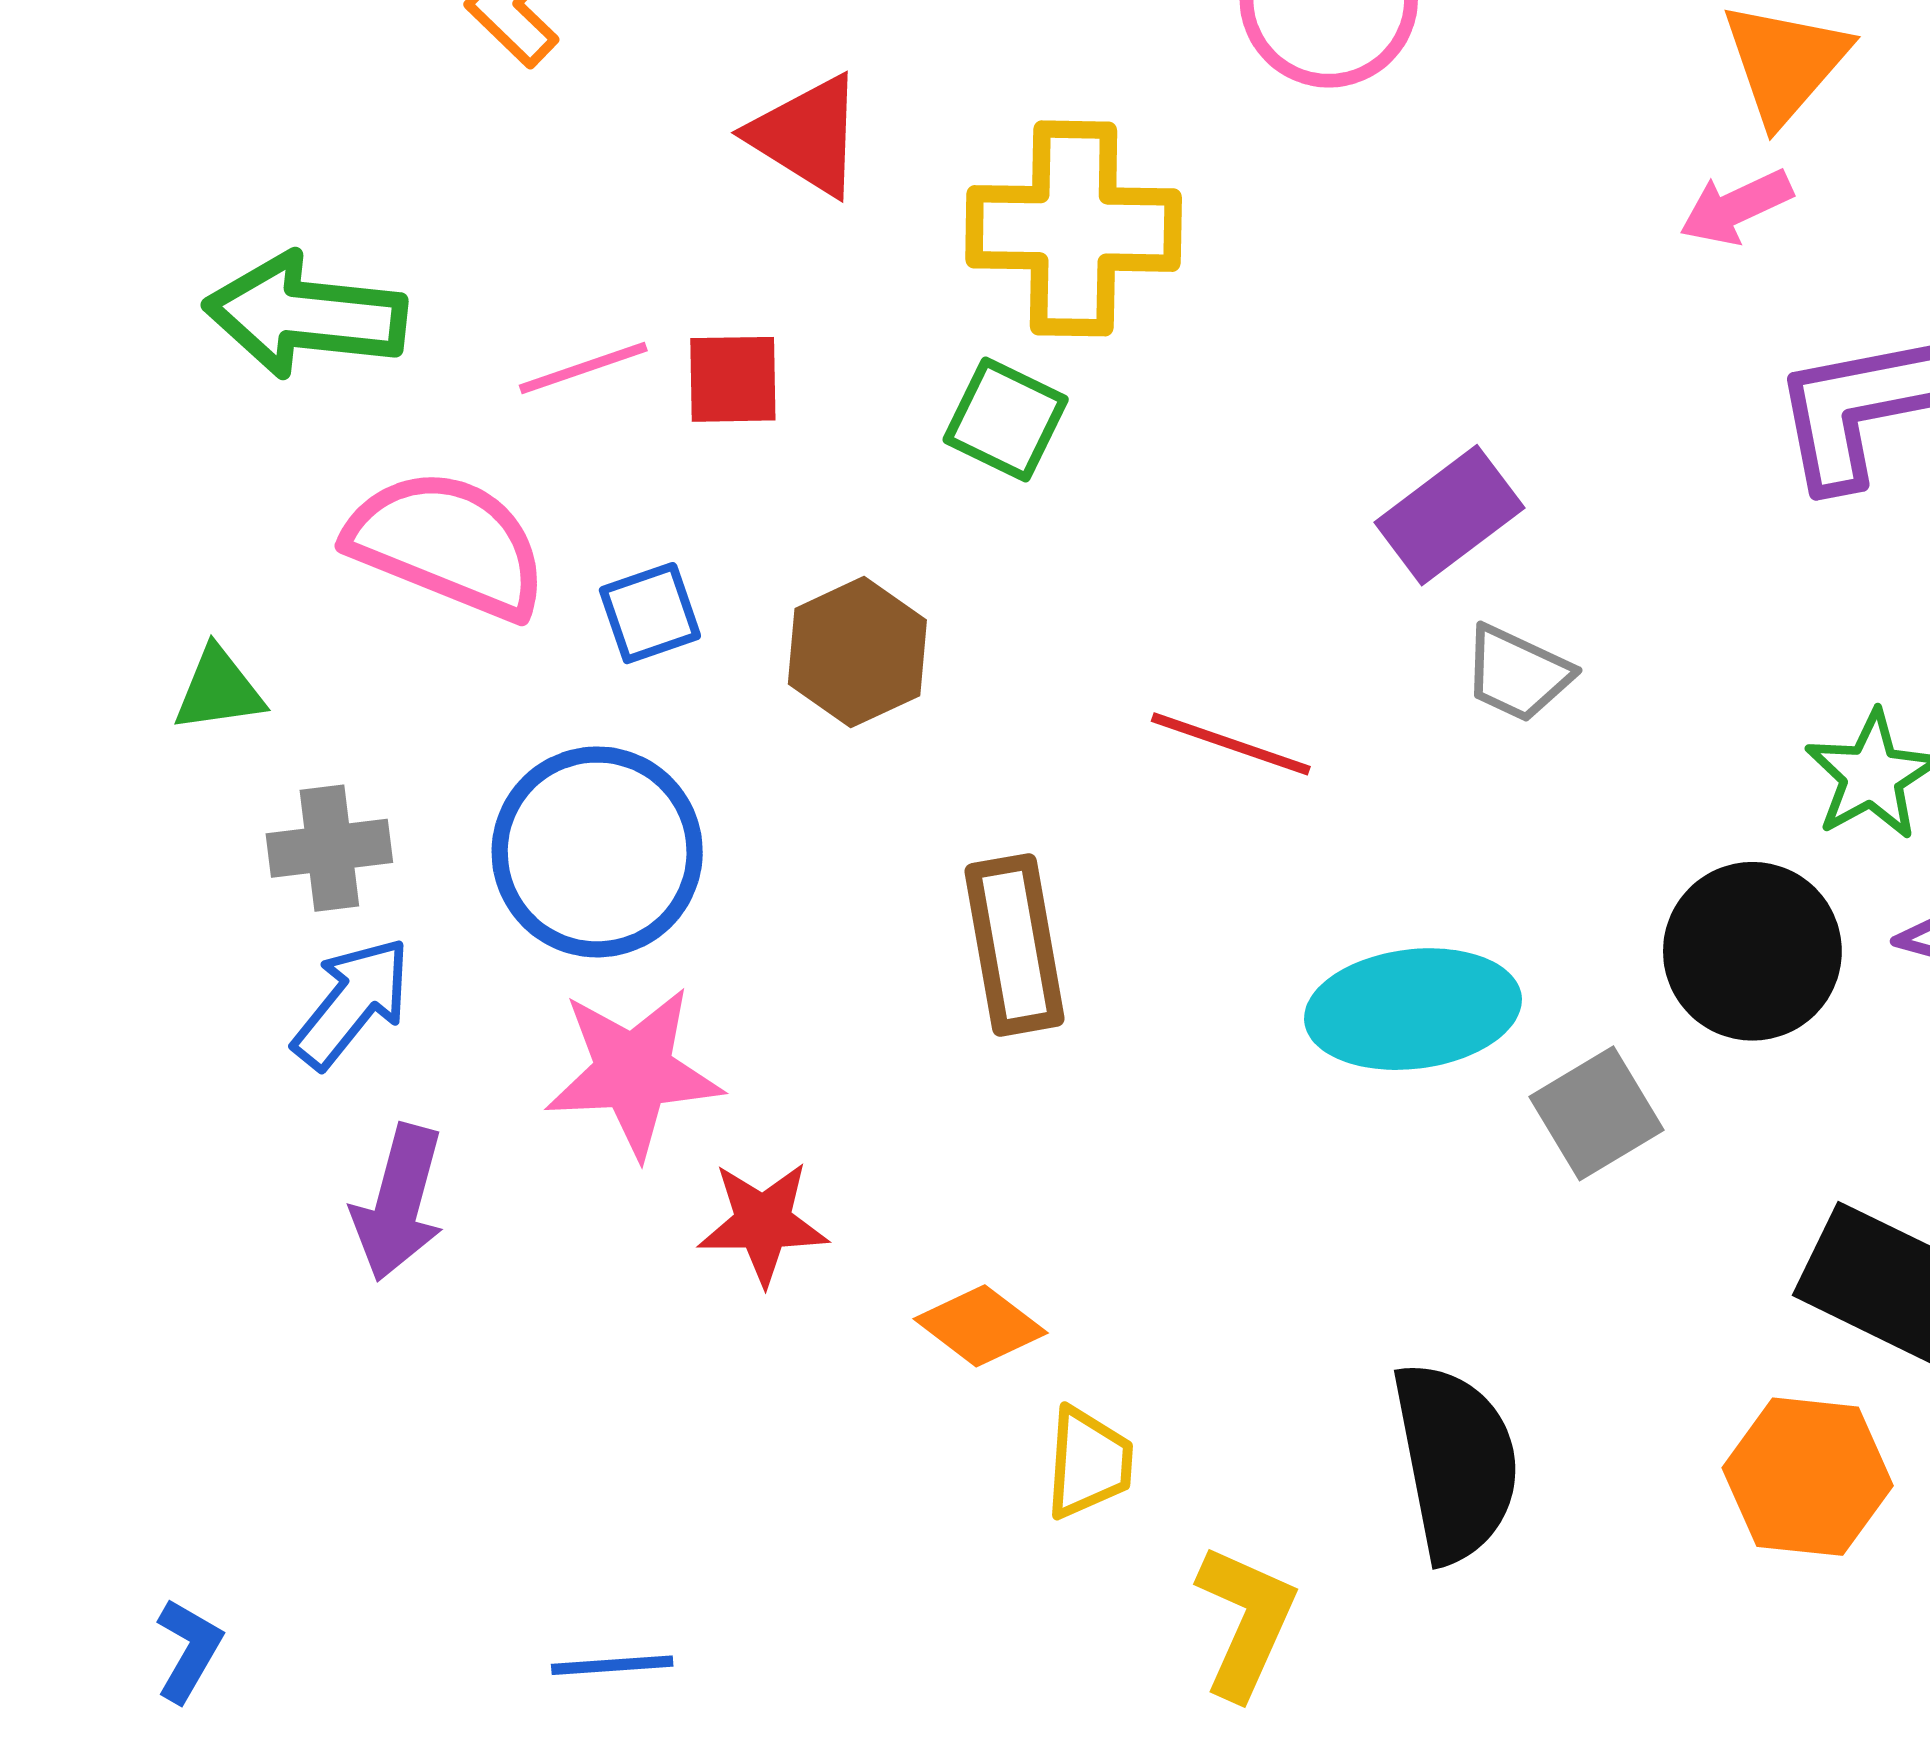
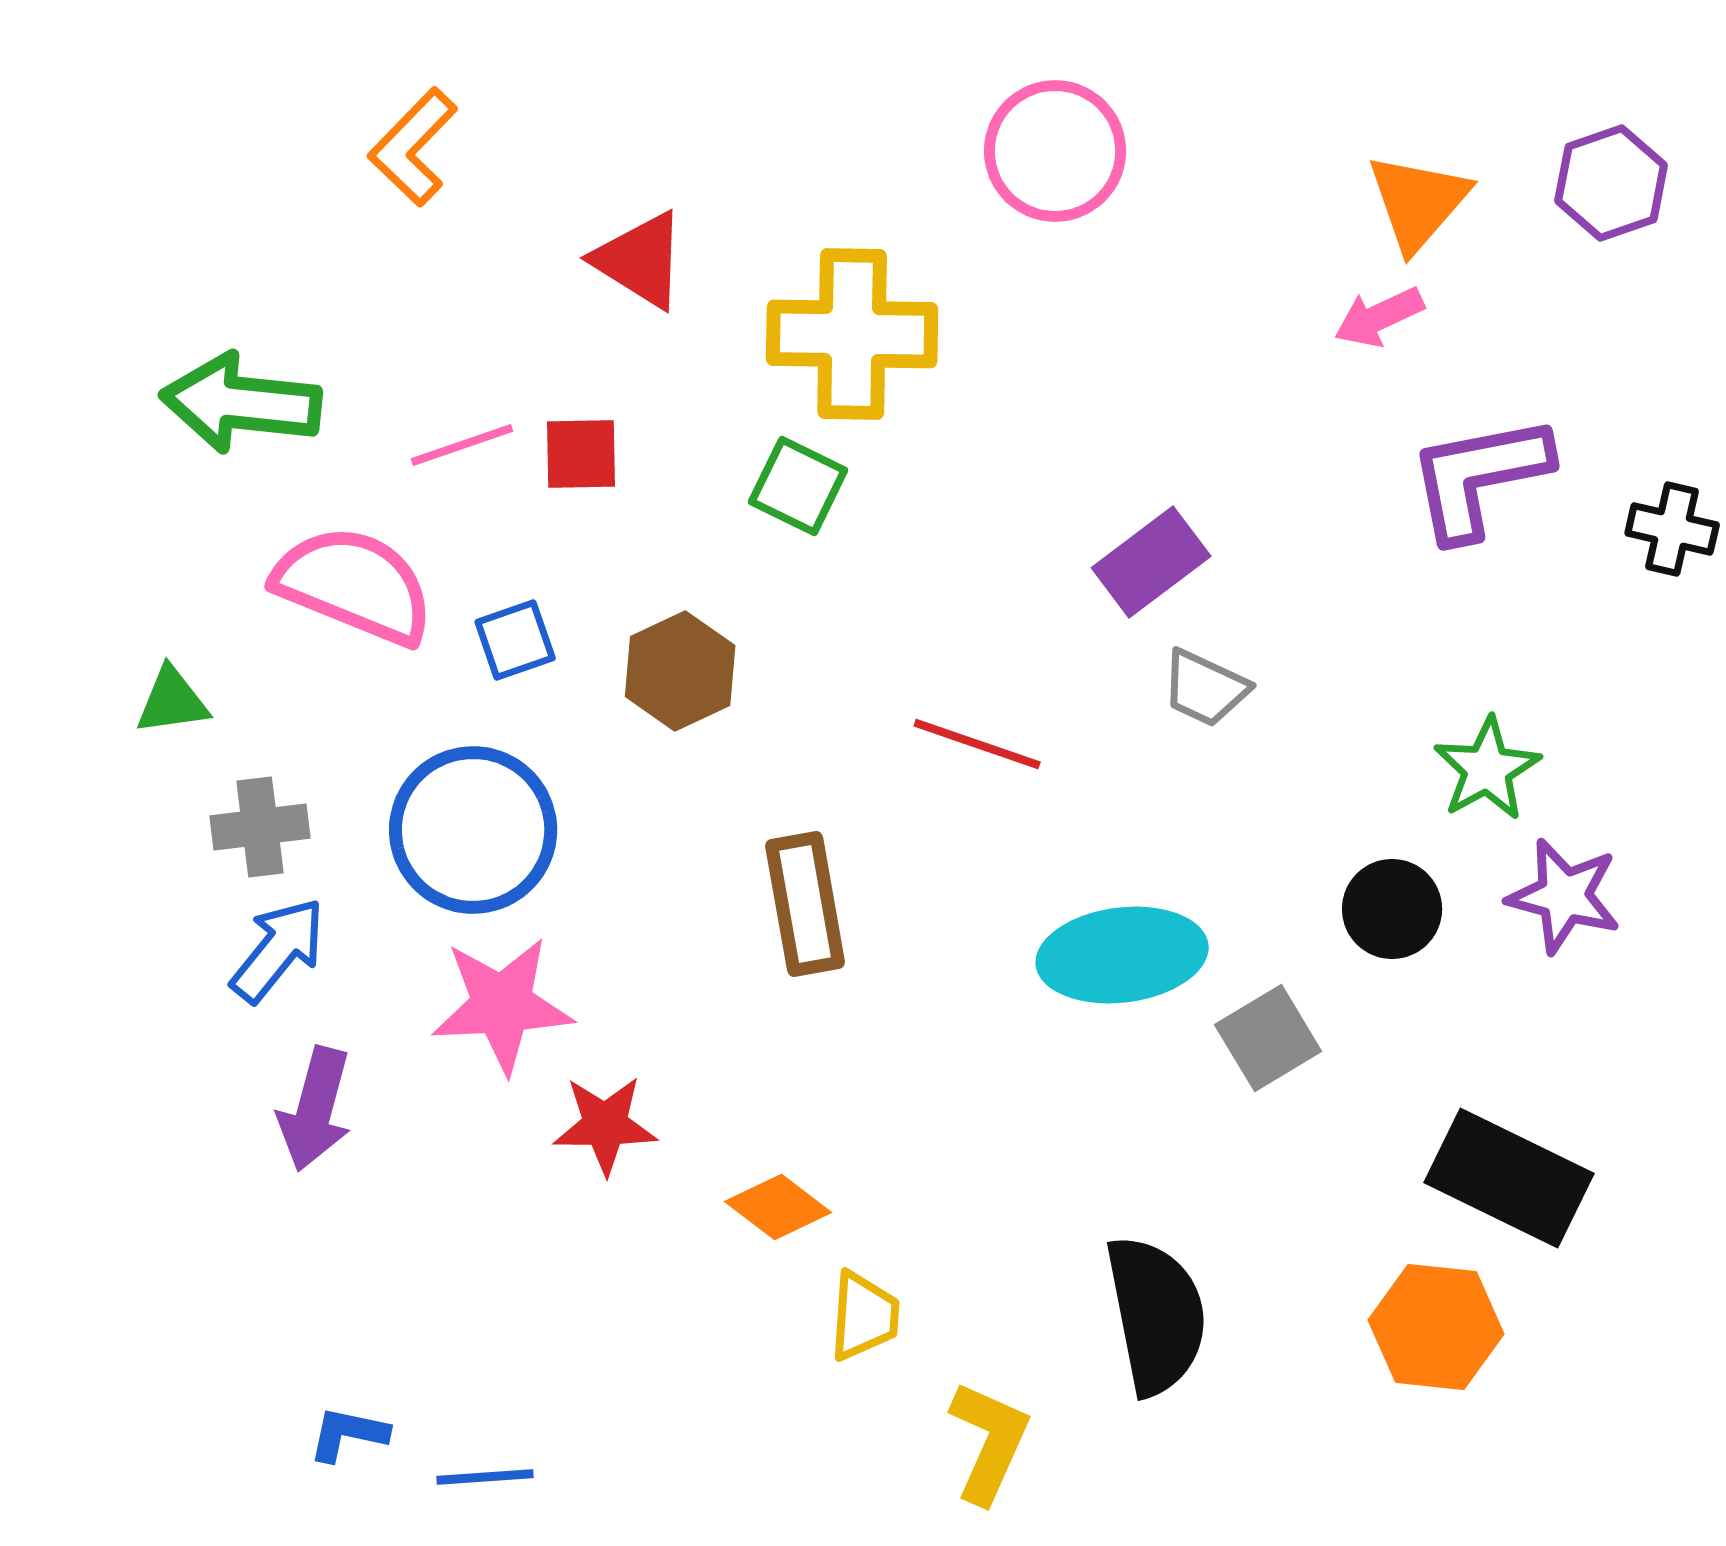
black circle: (1752, 951) -> (1392, 909), size x0.7
blue L-shape: (189, 1650) -> (348, 1434), moved, turned -108

